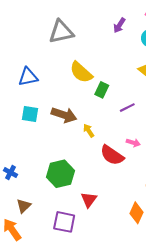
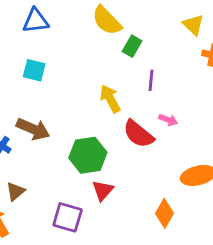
purple line: (127, 108) -> (151, 80), moved, turned -63
brown arrow: (64, 115) -> (33, 129), moved
yellow arrow: (89, 131) -> (110, 99), size x1.5
green hexagon: (60, 174) -> (88, 155), moved

